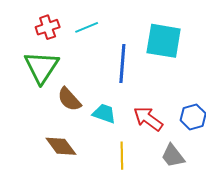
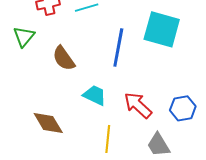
green triangle: (41, 67) -> (24, 37), moved, size x0.6
brown semicircle: (69, 99) -> (64, 58), moved

